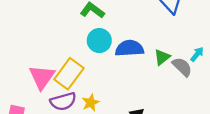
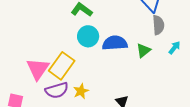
gray semicircle: (182, 67) -> (158, 25), moved, turned 42

